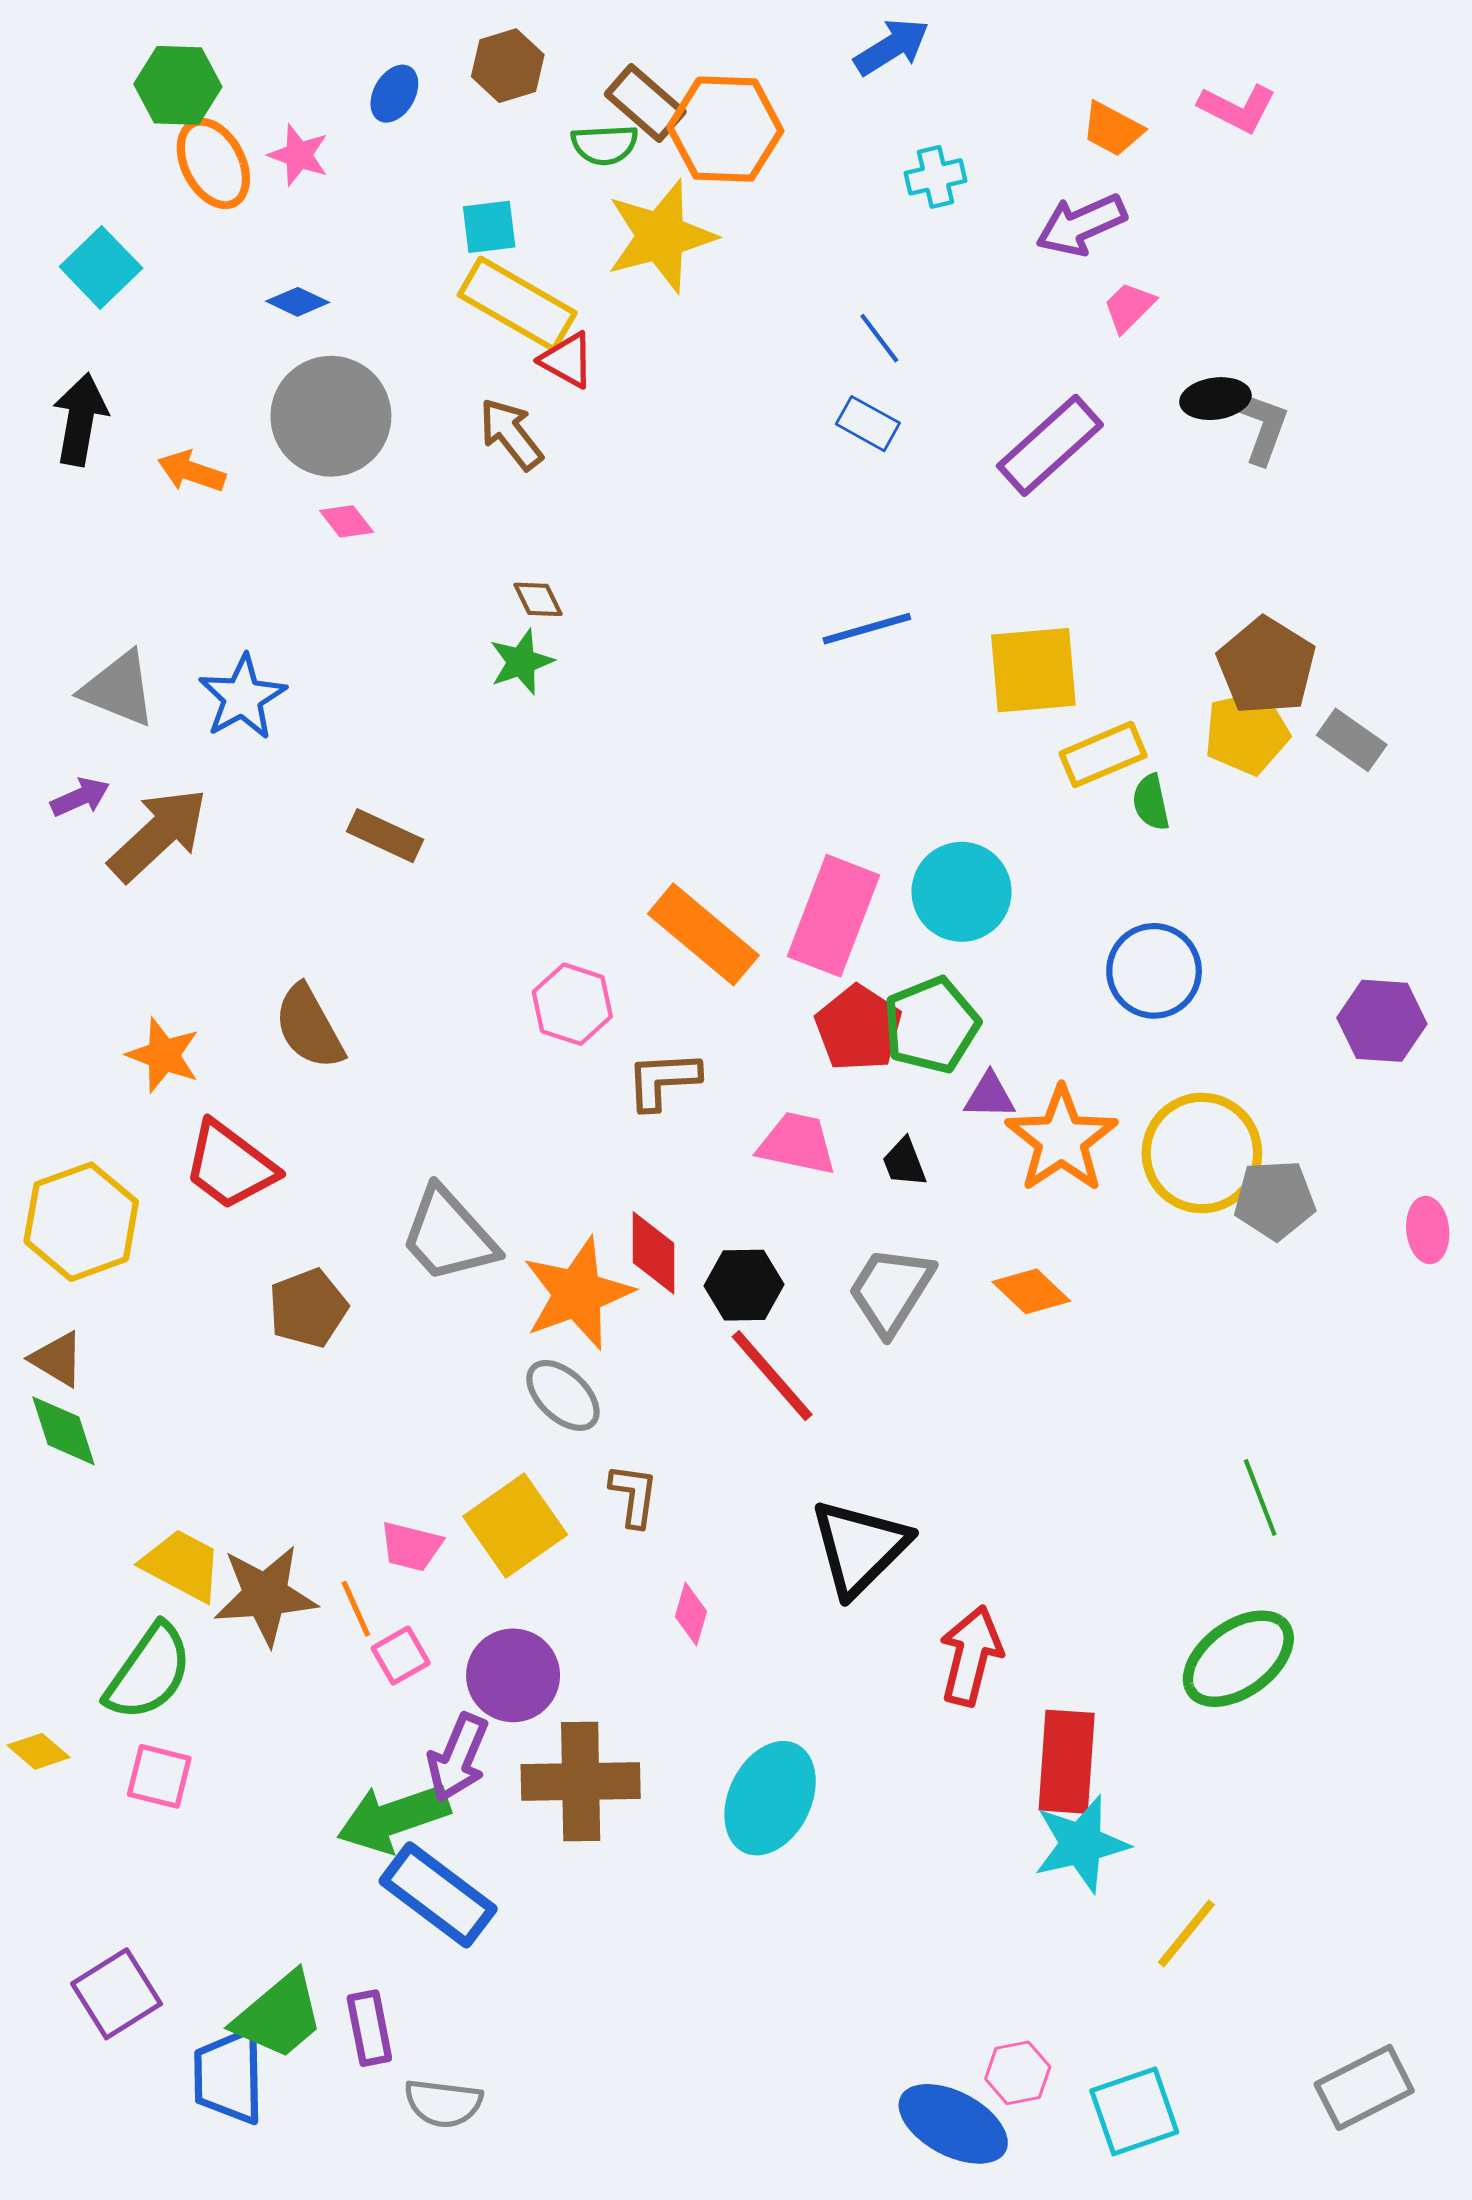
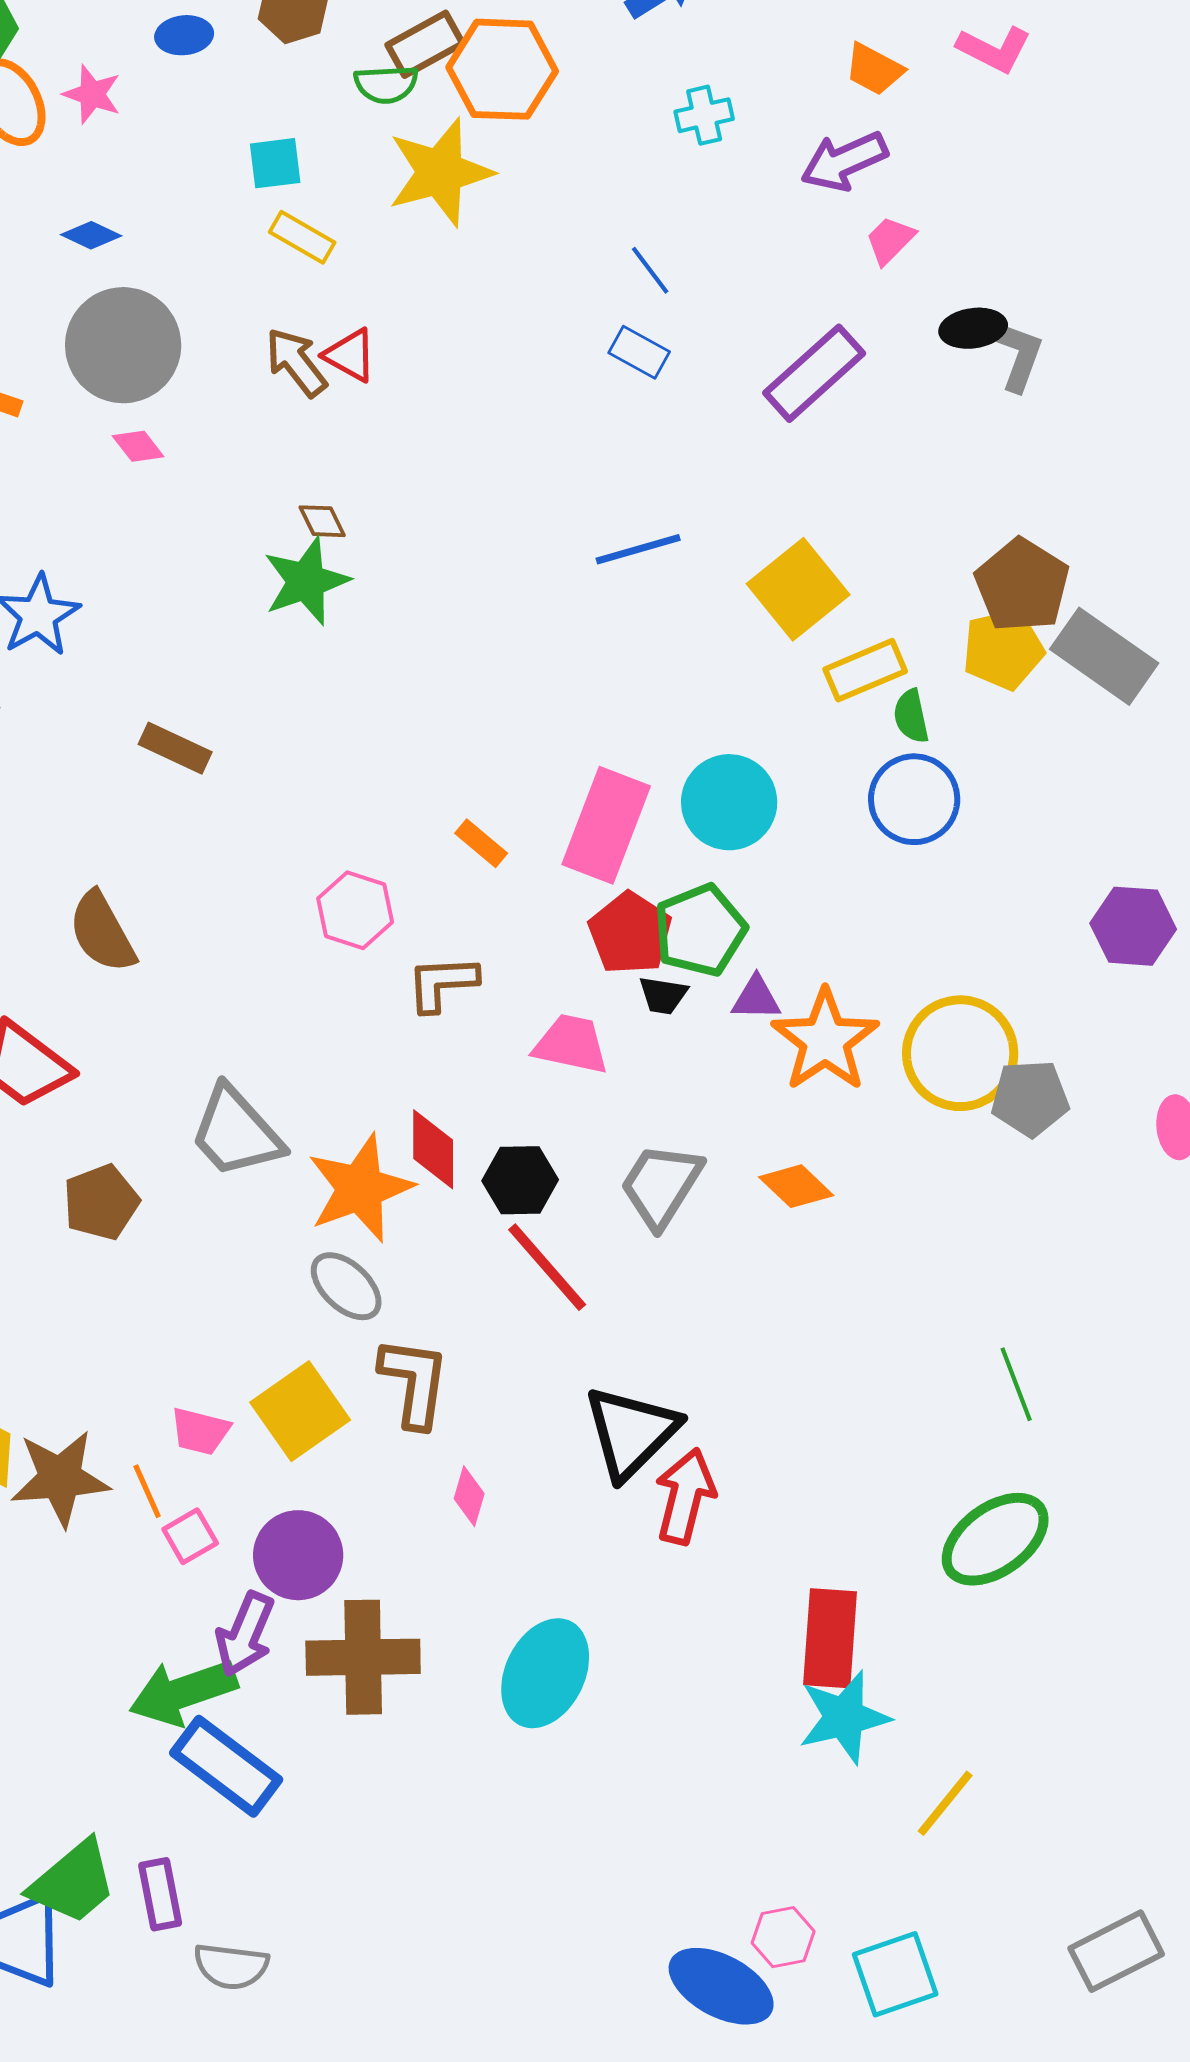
blue ellipse: (394, 94) -> (184, 35), turned 54
brown rectangle: (645, 103) -> (425, 44), turned -70
yellow rectangle: (517, 304) -> (302, 237), size x0.6
red triangle: (567, 360) -> (350, 355), moved
green star: (521, 662) -> (306, 581), size x1.4
yellow square: (1033, 670) -> (798, 589), turned -34
gray rectangle: (1352, 740) -> (1104, 656), size x1.6
orange rectangle: (703, 934) -> (481, 843), size x0.5
blue circle: (1154, 971) -> (914, 799), moved
black trapezoid: (904, 1162) -> (663, 995), moved, turned -60
brown L-shape: (634, 1495) -> (414, 1382), size x1.5
red arrow: (971, 1656) -> (685, 1496), moved

